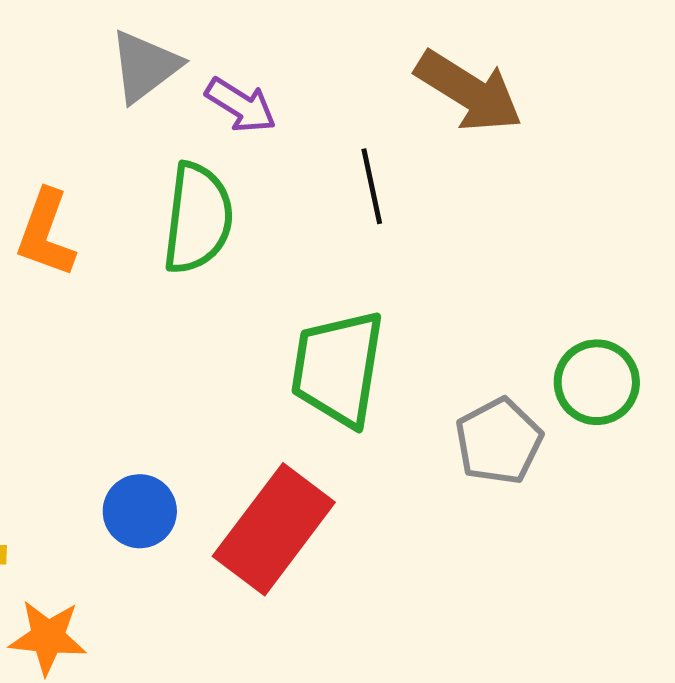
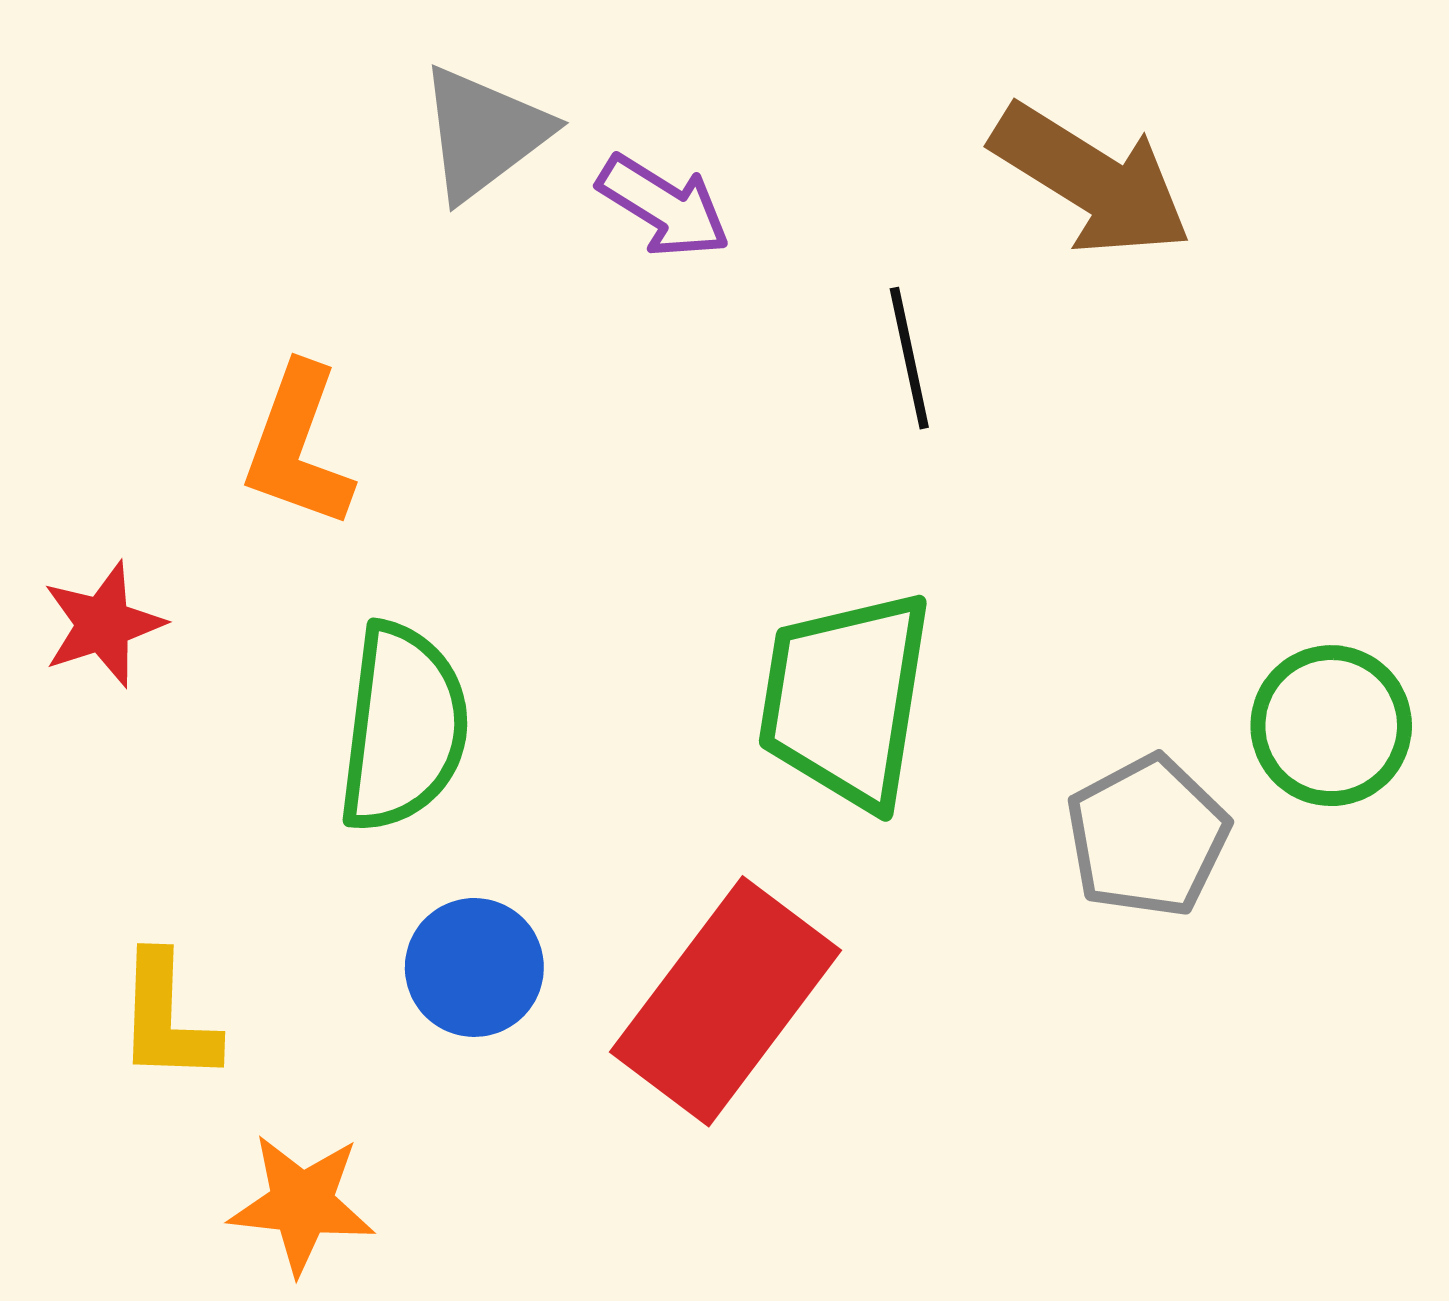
green semicircle: (198, 218) -> (403, 727), moved

